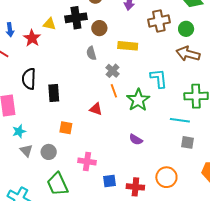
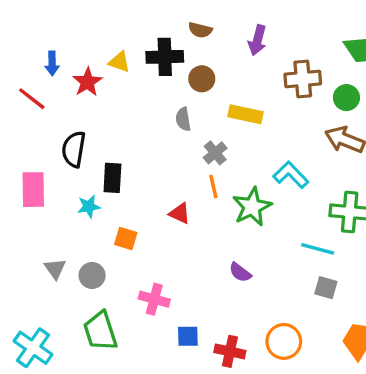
cyan L-shape: (159, 78) -> (291, 175), turned -45
cyan star: (19, 131) -> (89, 206), moved

